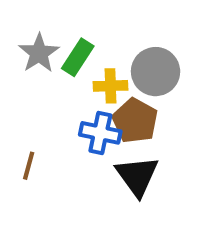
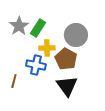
yellow cross: (111, 86) -> (47, 48), moved
blue cross: (100, 133) -> (36, 65), moved

